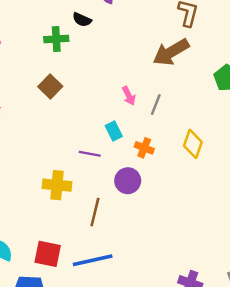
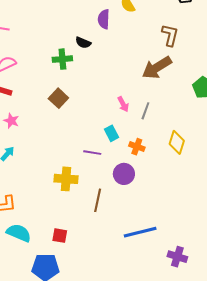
red square: (48, 254) -> (60, 236), size x0.7
blue line: (93, 260) -> (140, 232), moved

